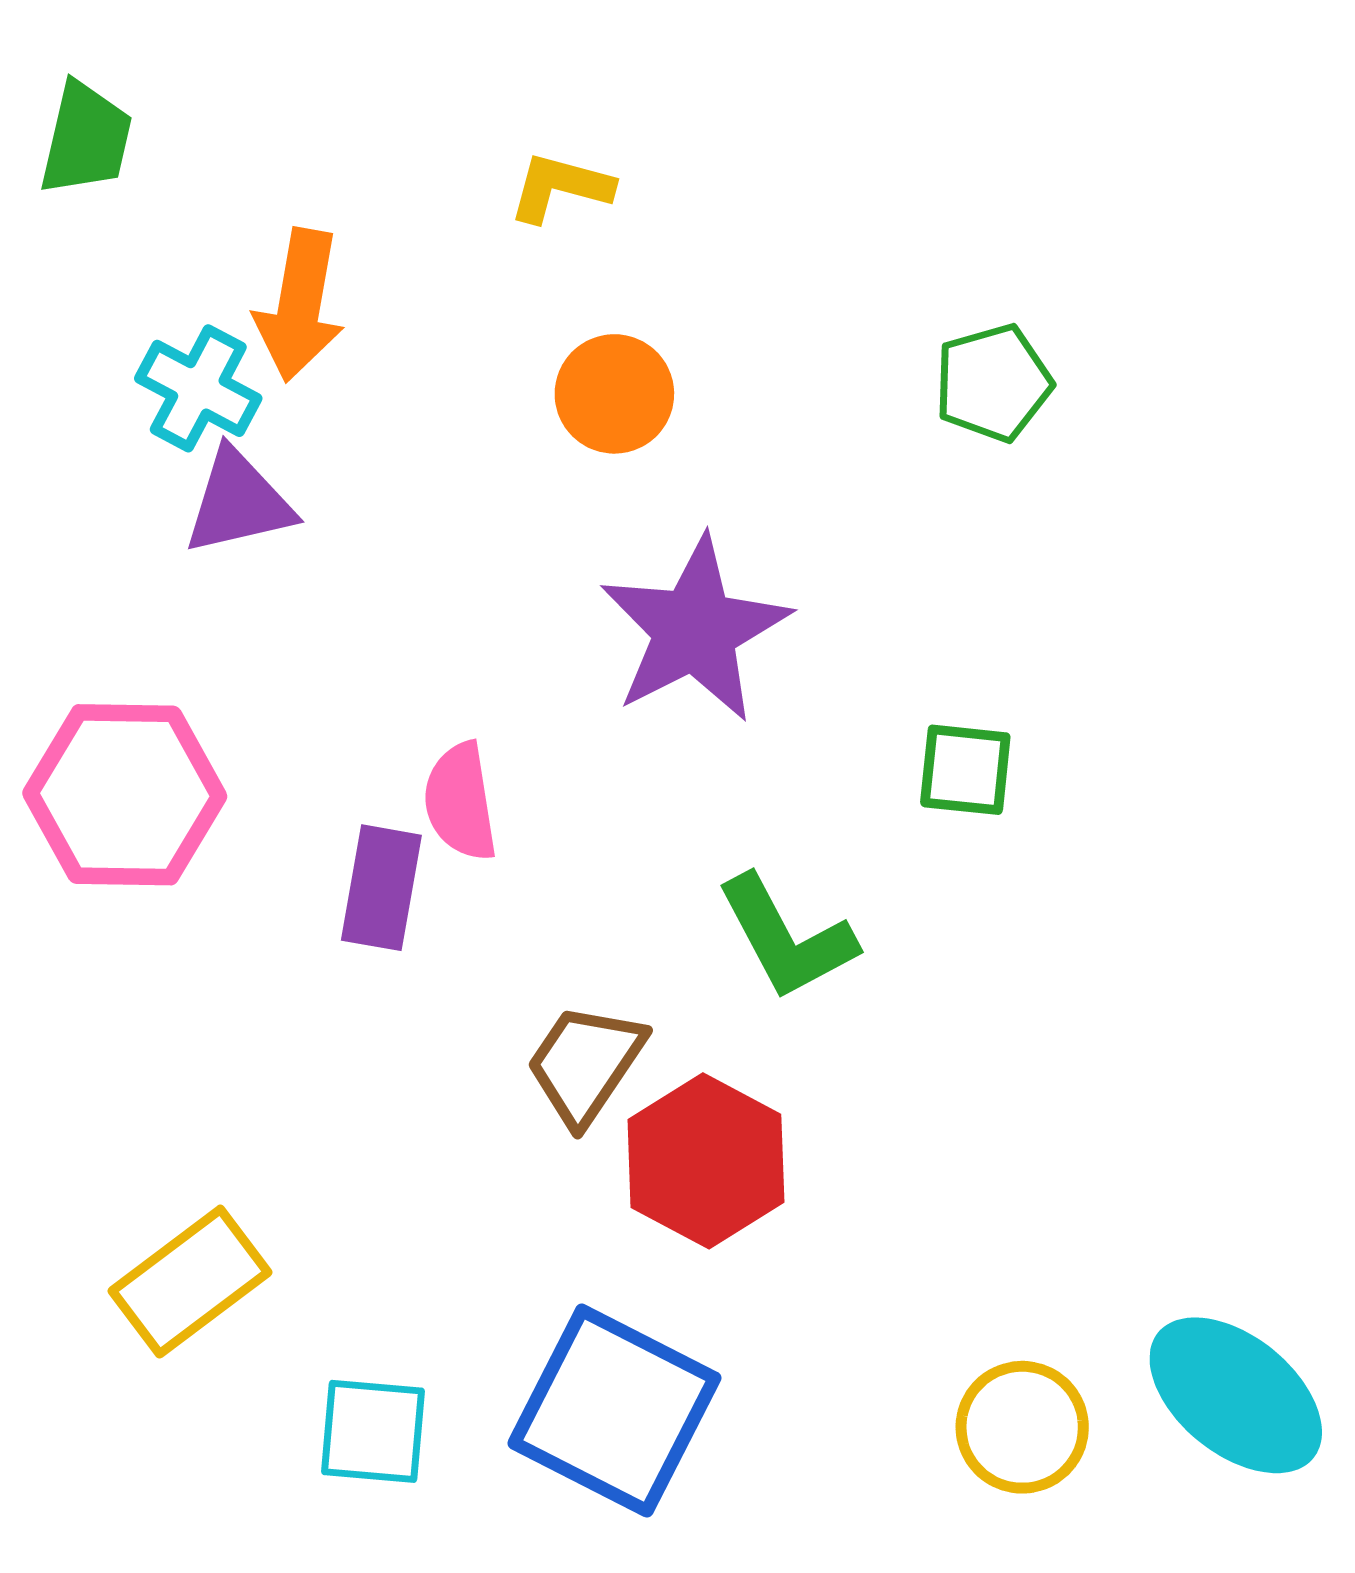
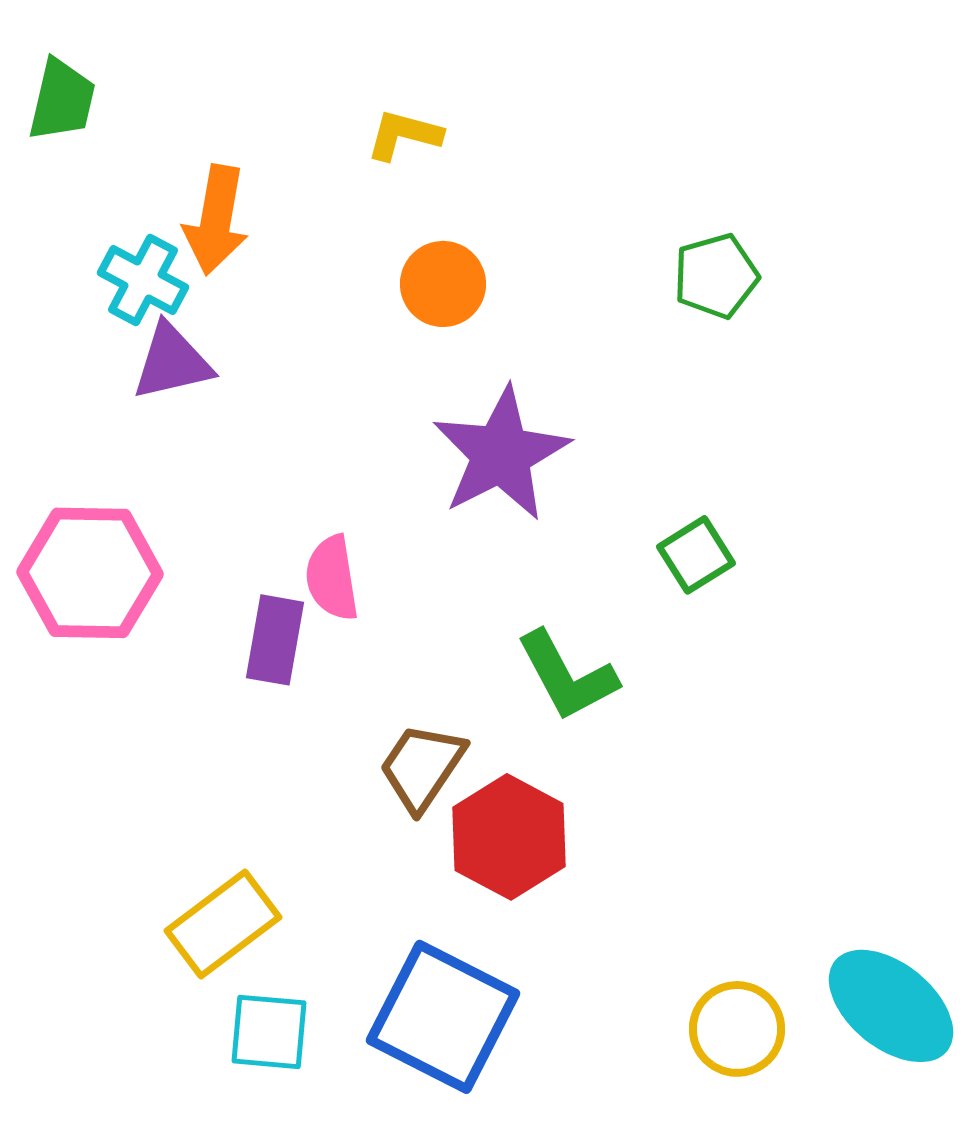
green square: (965, 770) -> (696, 555), turned -38
yellow rectangle: (190, 1282) -> (223, 924), moved

